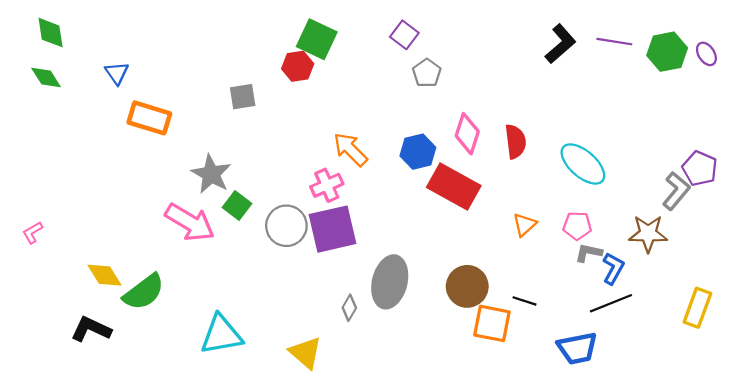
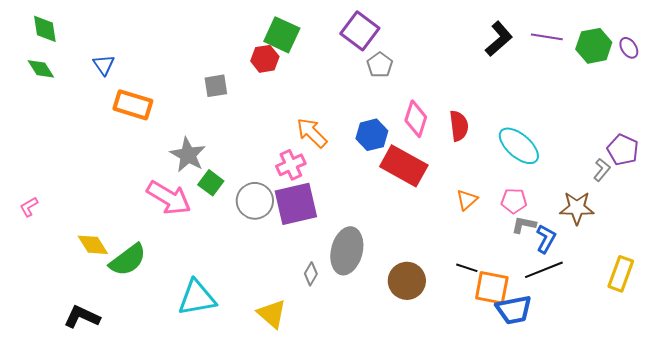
purple square: (404, 35) -> (360, 31), size x1.5
gray L-shape: (676, 191) -> (602, 170), size x0.7
brown circle: (467, 286) -> (407, 281), moved
orange square: (492, 323) -> (492, 288), moved
black L-shape: (91, 329) -> (82, 317), moved

